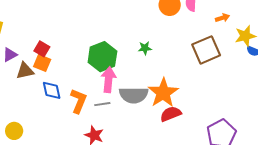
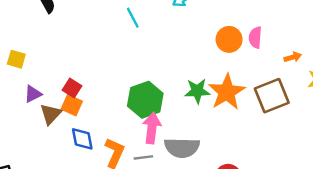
green star: (145, 48) -> (197, 91), size x1.5
brown triangle: (25, 71) -> (51, 114), turned -36
orange star: (163, 93) -> (227, 92), moved

